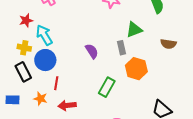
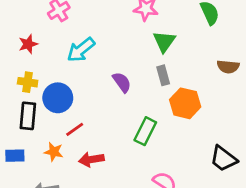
green triangle: (134, 30) -> (164, 41), moved, turned -30
cyan arrow: (44, 35) -> (81, 50), moved, turned -95
black rectangle: (23, 72) -> (28, 116), turned 36
red line: (56, 83) -> (75, 129), turned 48

